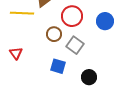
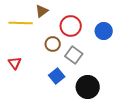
blue square: (58, 66) -> (57, 76), turned 35
black circle: (89, 77) -> (88, 87), size x1.5

